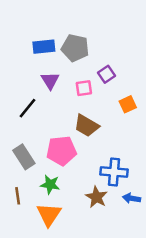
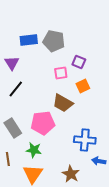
purple square: (107, 74) -> (79, 62), turned -32
purple triangle: (50, 81) -> (12, 63), moved
orange square: (128, 104) -> (83, 86), moved
brown star: (96, 197) -> (71, 174), moved

